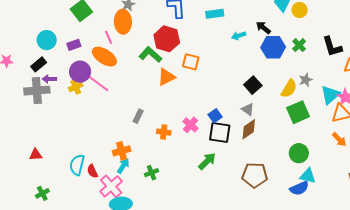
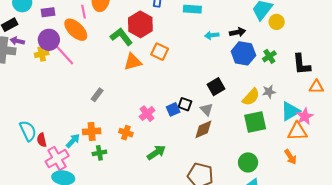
black arrow: (263, 28) -> (238, 32), turned 119
orange cross: (164, 132) -> (126, 133), moved
black square: (220, 133) -> (185, 104), moved, size x0.6
orange cross: (122, 151) -> (92, 131), moved
cyan semicircle: (77, 165) -> (28, 131), turned 130

